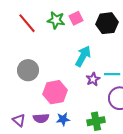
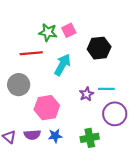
red line: (27, 23) -> (31, 53), moved, turned -55
black hexagon: (107, 23) -> (99, 48), moved
cyan arrow: (83, 56) -> (63, 65), moved

